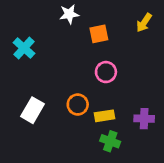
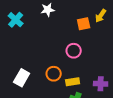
orange square: (99, 34) -> (84, 24), moved
cyan cross: (24, 48) -> (16, 20), moved

